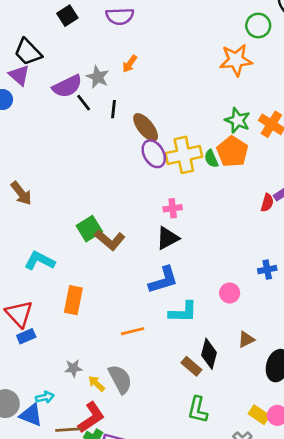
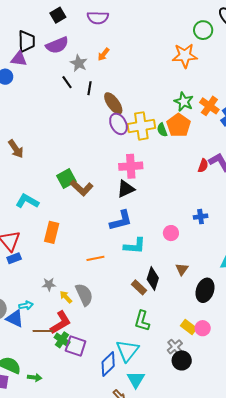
black trapezoid: (28, 52) -> (26, 41), turned -140
purple triangle: (19, 75) -> (19, 59), turned -36
purple semicircle: (67, 86) -> (57, 45), moved
pink cross: (173, 208) -> (131, 166), size x1.6
brown triangle: (246, 339) -> (182, 269), turned -32

